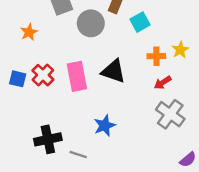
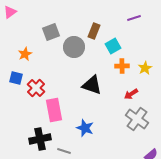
orange cross: (156, 56) -> (122, 66), moved
pink rectangle: (77, 76) -> (54, 110), moved
blue square: (18, 79) -> (16, 78), moved
blue star: (105, 126) -> (85, 128), turned -30

